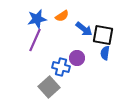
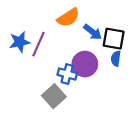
orange semicircle: (62, 16) -> (68, 18), size x1.5
blue star: (37, 19) -> (20, 42), moved
purple circle: (77, 58) -> (85, 64), size x1.5

